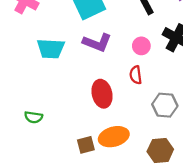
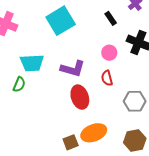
purple L-shape: (97, 43) -> (73, 69), moved
green semicircle: (34, 117) -> (19, 84), moved, turned -70

